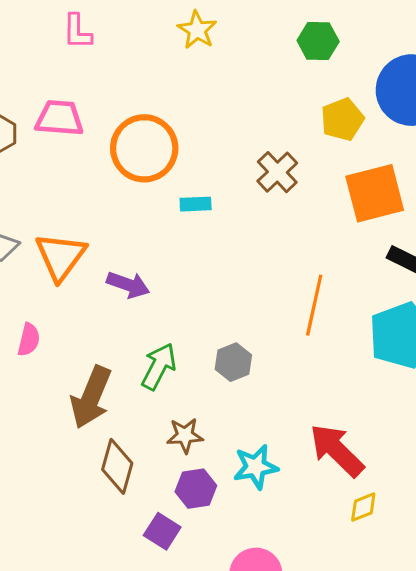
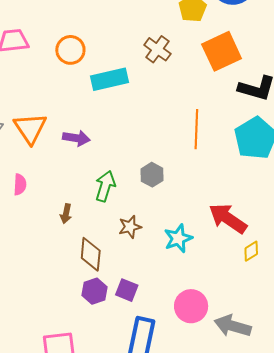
orange circle: (144, 148) -> (70, 50), size x0.7
cyan rectangle: (196, 204) -> (110, 79), size x1.8
brown arrow: (91, 397) -> (66, 214), size x0.5
purple hexagon: (196, 489) -> (94, 291), moved

